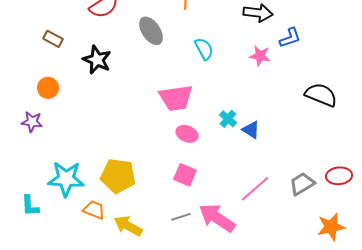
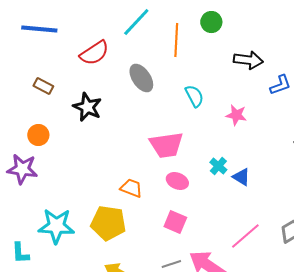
pink star: (260, 56) -> (236, 115), moved
purple star: (32, 122) -> (22, 169), size x1.4
orange trapezoid: (94, 210) -> (131, 188), moved

